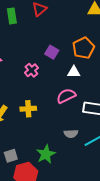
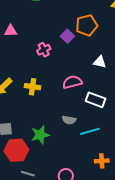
orange pentagon: (83, 48) -> (87, 25), moved
white triangle: (74, 72) -> (100, 62), moved

